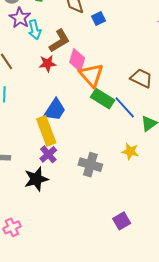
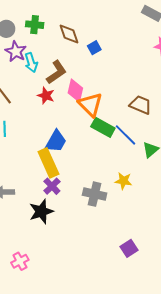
red star: (48, 64) -> (46, 96), turned 30
yellow star: (130, 151) -> (123, 181), moved

